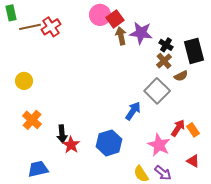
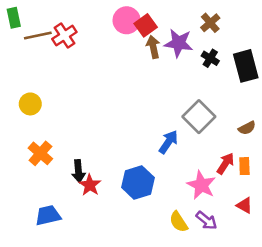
brown cross: (164, 61) -> (210, 23), moved
brown semicircle: (181, 76) -> (247, 128), moved
orange rectangle: (193, 130) -> (244, 166), turned 32

